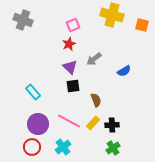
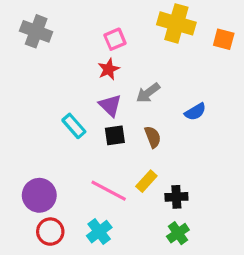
cyan rectangle: (33, 92) -> (74, 126), moved
brown semicircle: (96, 100) -> (153, 137), moved
yellow rectangle: (93, 123) -> (146, 181), moved
purple circle: (38, 124) -> (39, 195), moved

